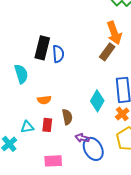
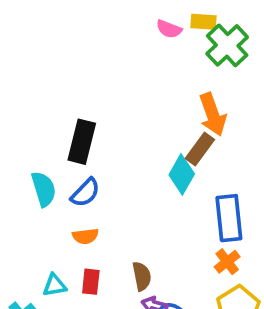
blue semicircle: (58, 54) -> (85, 193), moved, turned 48
cyan diamond: (97, 101) -> (182, 174), moved
brown semicircle: (67, 117) -> (142, 276), moved

